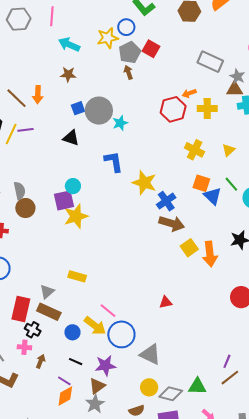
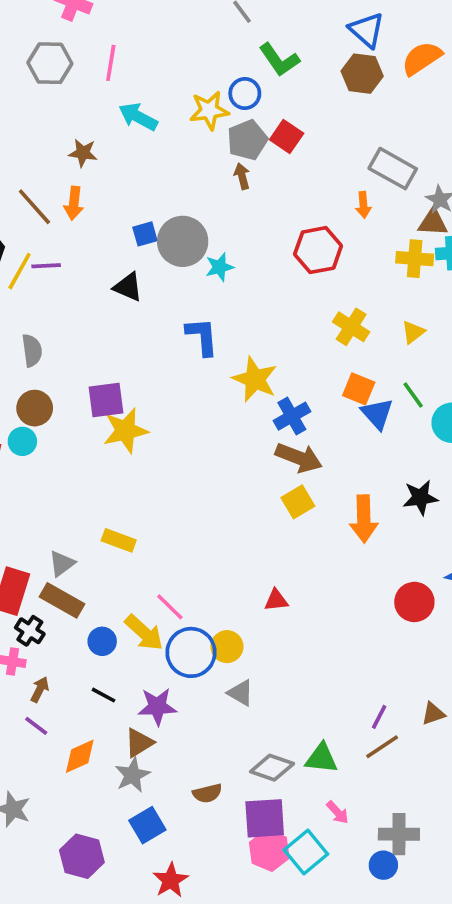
brown star: (68, 74) -> (83, 153), moved
orange arrow: (189, 93) -> (363, 205), moved, turned -80
yellow cross: (207, 109) -> (415, 259), moved
cyan circle: (73, 186) -> (22, 441), moved
gray semicircle: (20, 191) -> (32, 350), moved
yellow square: (189, 248) -> (298, 502), moved
gray triangle: (150, 354) -> (240, 693), size x0.7
purple line: (64, 381) -> (36, 726), moved
yellow circle: (149, 387) -> (227, 647), moved

